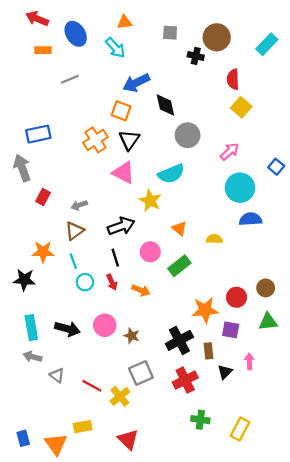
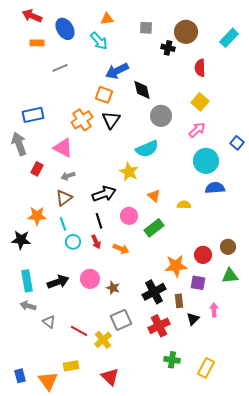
yellow square: (241, 107) -> (200, 102), moved
pink triangle: (123, 173) -> (63, 148), moved
black arrow: (67, 329) -> (58, 282), turned -35

